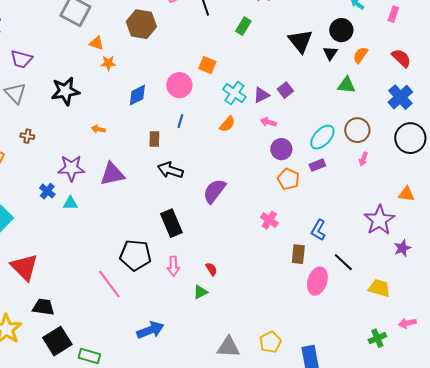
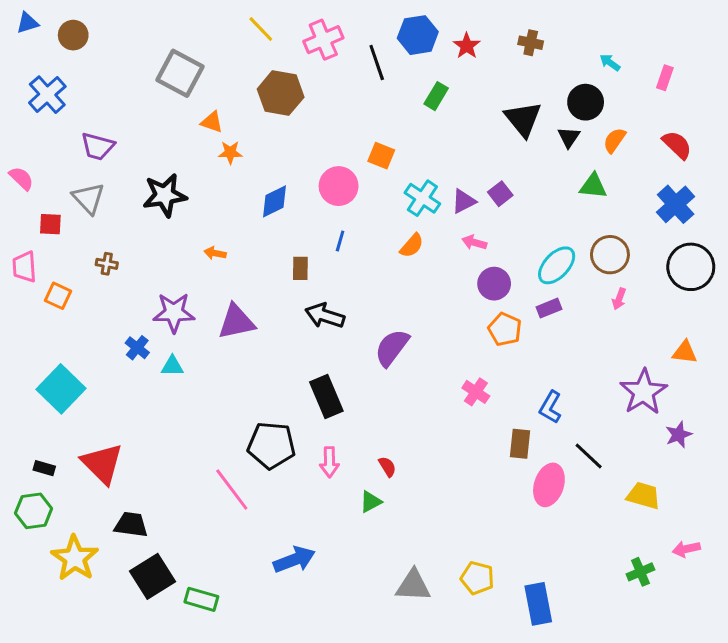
yellow pentagon: (270, 342) -> (477, 578), turned -30

